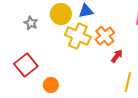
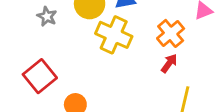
orange cross: (105, 36) -> (171, 33), moved

